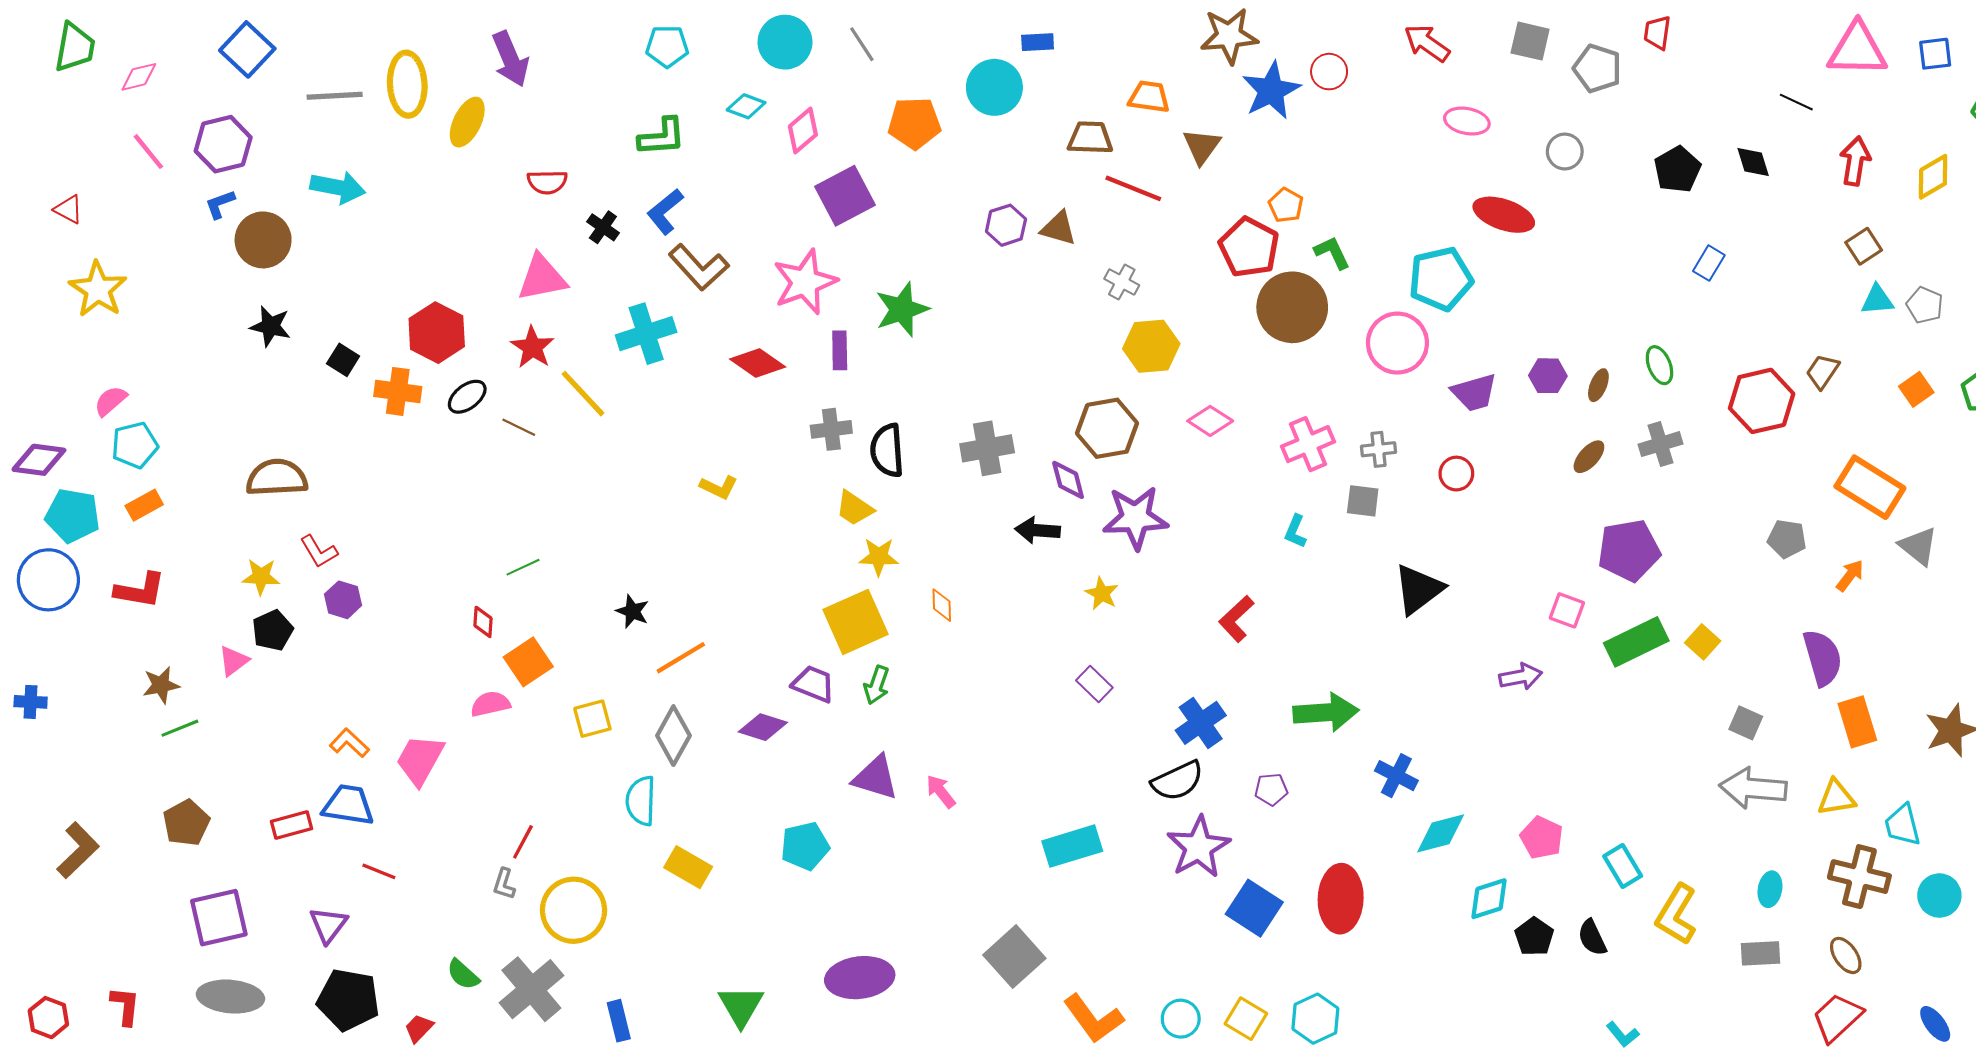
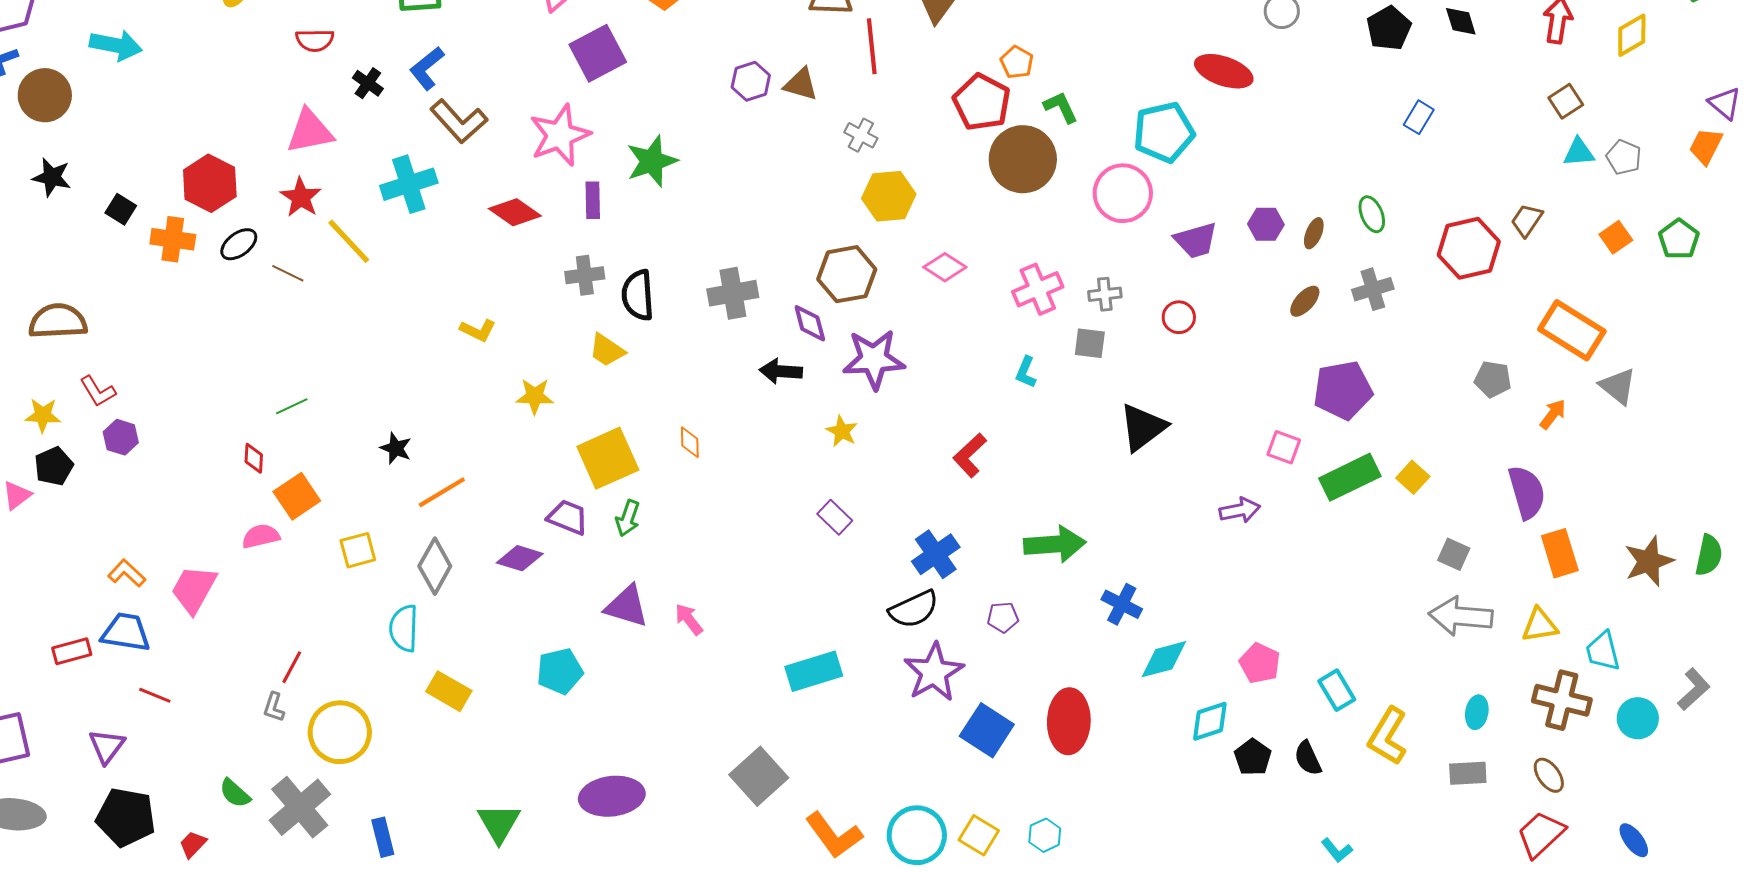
red line: (1133, 188) -> (872, 46), turned 62
yellow star: (879, 557) -> (535, 396), moved
cyan circle: (1181, 1019) -> (917, 835), size x1.6
cyan hexagon: (1315, 1019) -> (1045, 835), size x0.7

